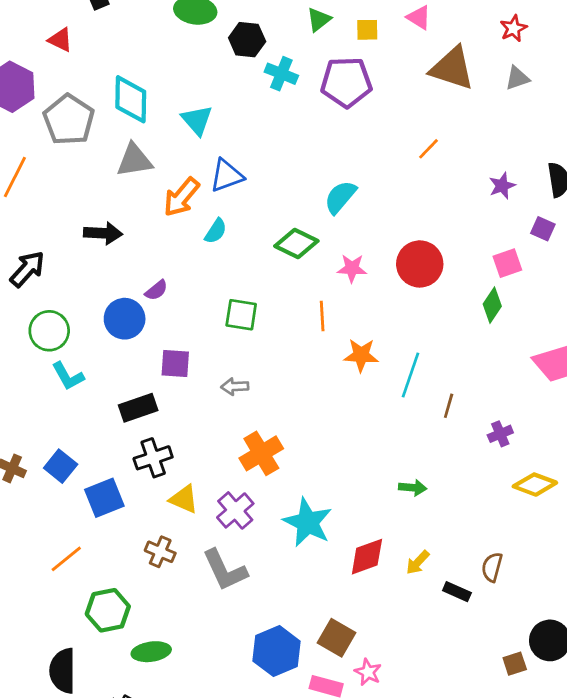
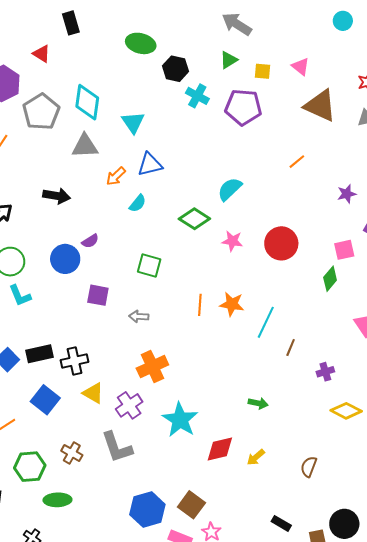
orange arrow: (181, 197) -> (116, 176), size x0.7
orange line: (322, 316) -> (200, 305), moved
black rectangle: (138, 408) -> (40, 354), moved
blue square: (104, 498) -> (45, 400), moved, turned -36
brown cross: (160, 552) -> (72, 453), moved
black rectangle: (457, 592) -> (281, 523), moved

